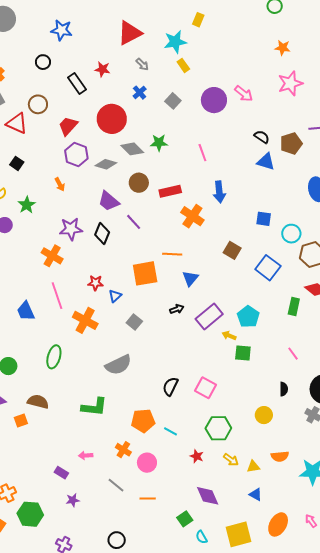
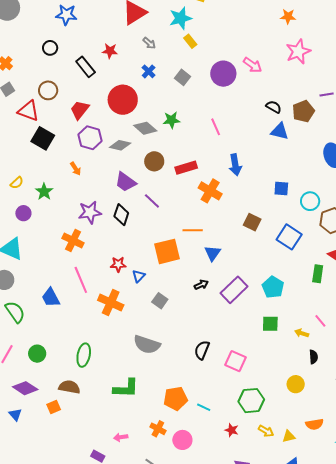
black square: (17, 163) -> (43, 138), moved, size x1.6
yellow arrow: (229, 336) -> (302, 333), moved
green ellipse: (54, 357) -> (84, 355), moved
gray semicircle: (118, 365) -> (147, 345), turned 48
black semicircle: (170, 386) -> (202, 350), moved

